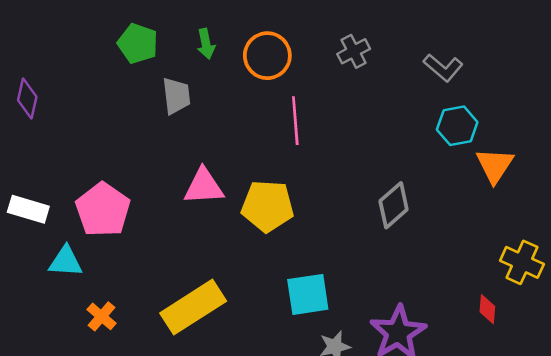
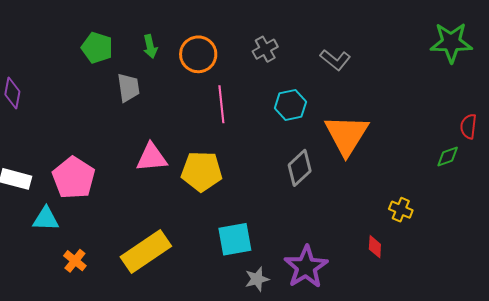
cyan hexagon: (457, 126) -> (290, 105), moved
orange triangle: (495, 165) -> (346, 135), moved, size x1.5
yellow cross: (522, 262) -> (401, 210), size x0.7

